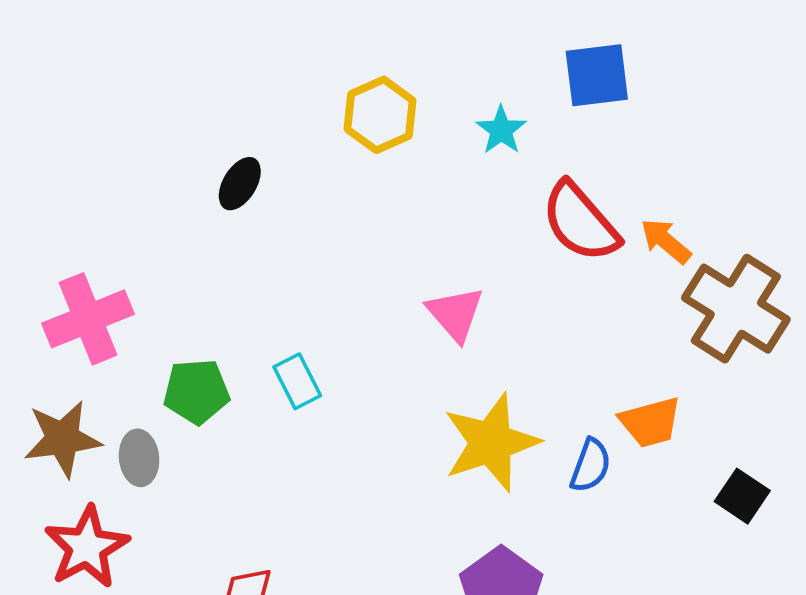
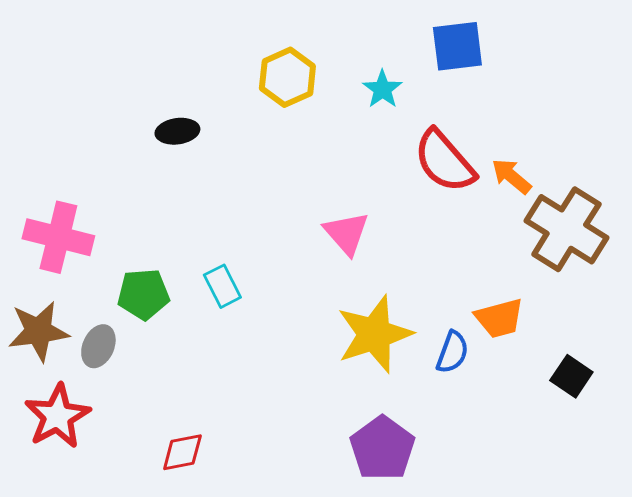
black ellipse: (240, 184) -> (177, 131), turned 51
pink cross: (88, 319) -> (58, 237), turned 36
gray ellipse: (139, 458) -> (98, 346), turned 30

